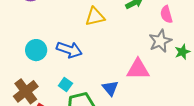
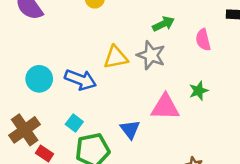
yellow triangle: (95, 17) -> (116, 57), moved
gray star: (160, 41) -> (151, 55), moved, turned -30
green star: (182, 52) -> (199, 91), moved

